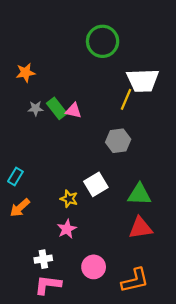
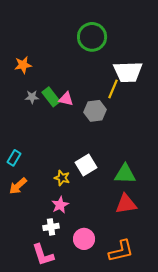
gray hexagon: (118, 141) -> (95, 111), moved
white cross: (43, 259) -> (51, 227), moved
pink L-shape: (48, 285) -> (43, 255), turned -115

